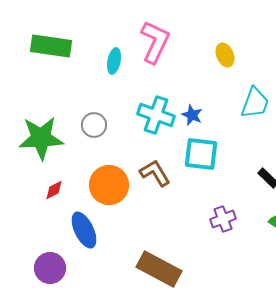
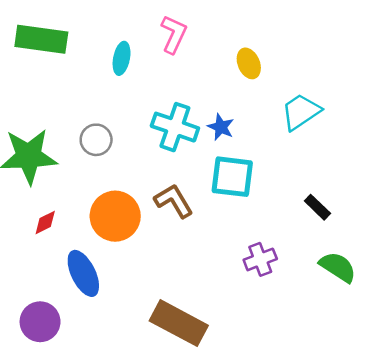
pink L-shape: (155, 42) -> (174, 34), size x0.7
yellow ellipse: (225, 55) -> (249, 63), moved
cyan trapezoid: (255, 103) -> (301, 112), turned -144

